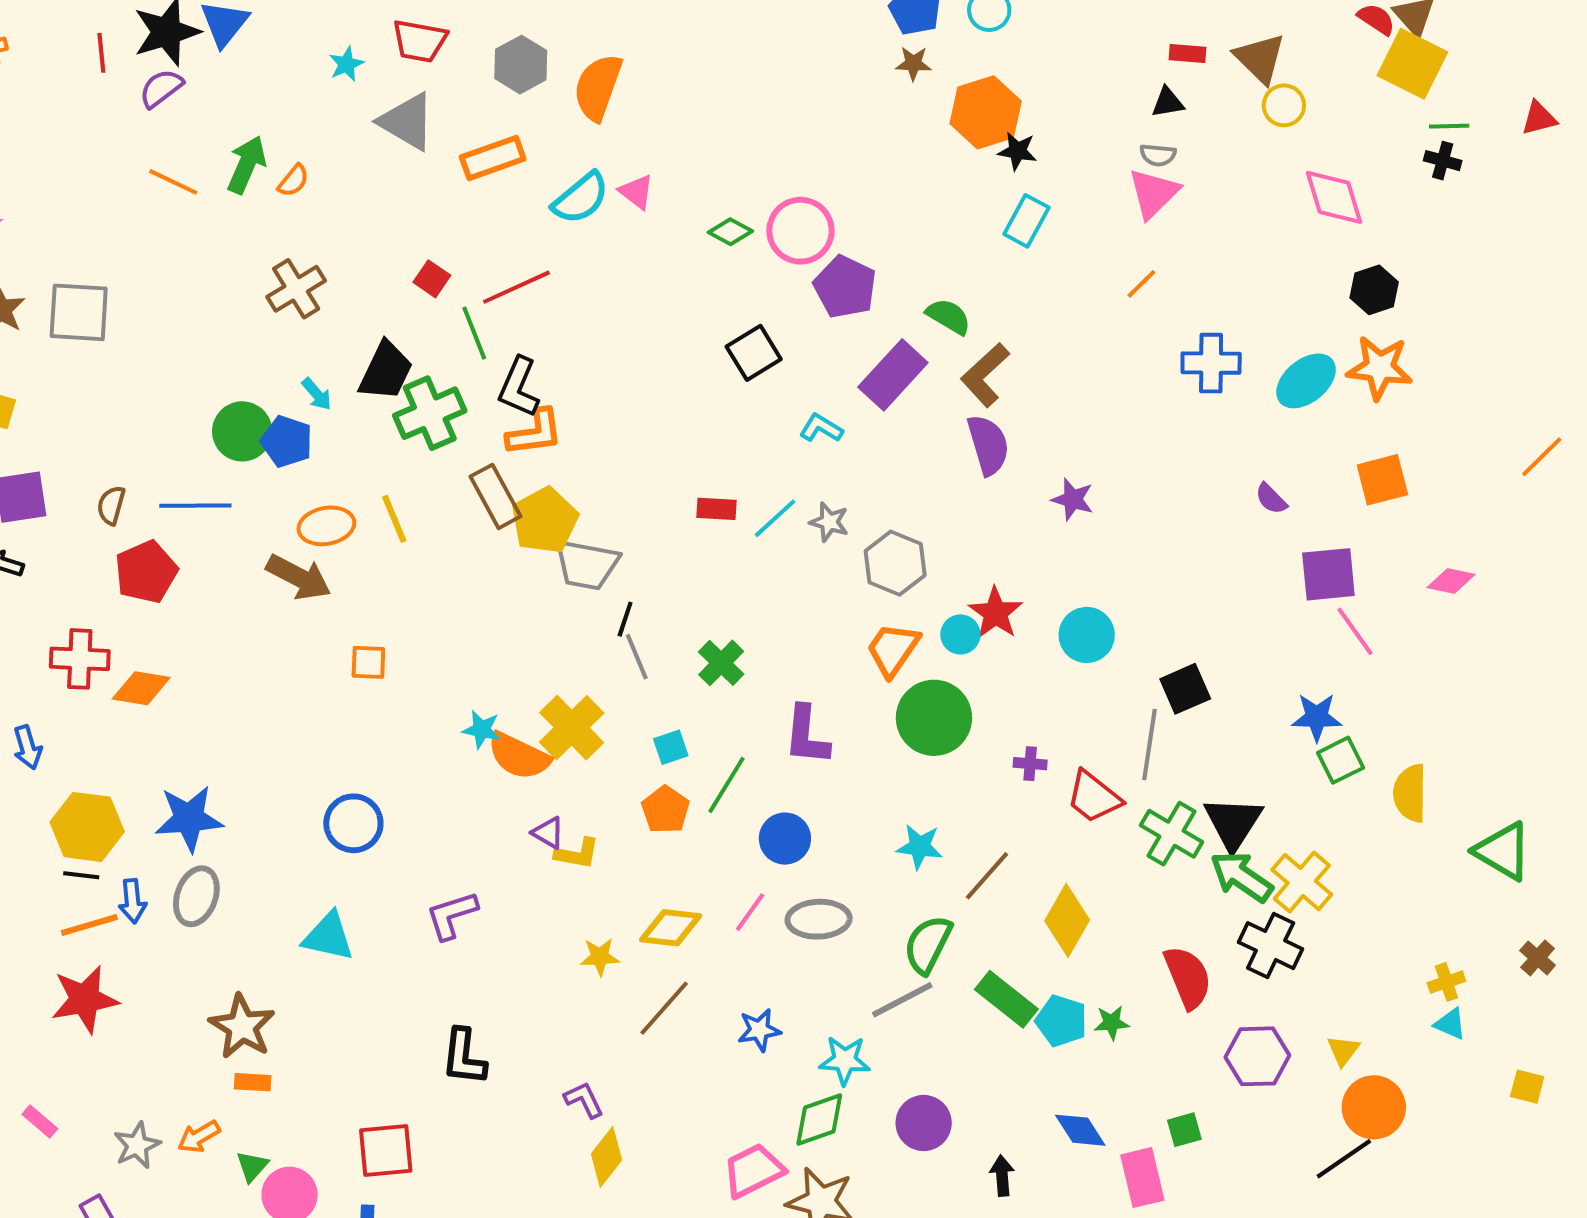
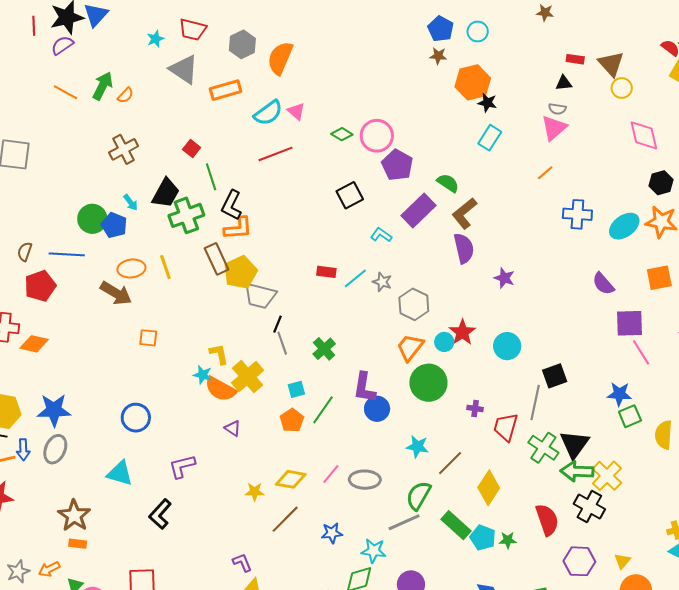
red line: (516, 287) -> (275, 154), moved
purple semicircle: (1271, 499) -> (603, 284), size x1.4
red trapezoid: (1094, 797) -> (506, 427), turned 64
blue circle: (785, 839) -> (377, 409), moved
yellow L-shape: (577, 854) -> (219, 354), moved, turned -115
green arrow: (1241, 877) -> (577, 471), turned -36
black L-shape: (464, 1057) -> (160, 514), moved, turned 32

